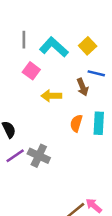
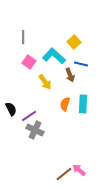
cyan L-shape: (54, 47) -> (54, 56), moved
yellow arrow: (51, 96) -> (45, 82), turned -126
purple line: (15, 156) -> (29, 116), moved

